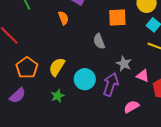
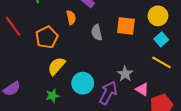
gray semicircle: (99, 41) -> (97, 32), moved
orange pentagon: (27, 68) -> (47, 37), moved

